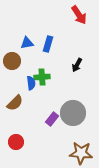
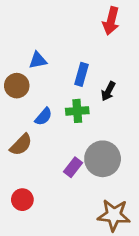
red arrow: (79, 15) -> (111, 21), turned 48
blue rectangle: (48, 44) -> (81, 74), moved
green cross: (42, 77) -> (77, 111), moved
blue semicircle: (31, 83) -> (43, 117), turned 48

